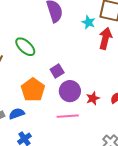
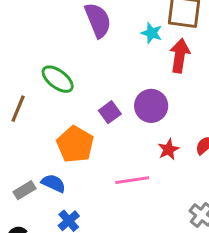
purple circle: (70, 91) -> (151, 106), moved
blue semicircle: (17, 114) -> (53, 183), turned 49

